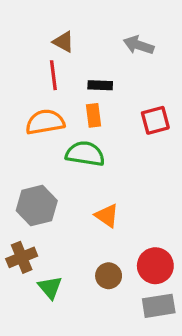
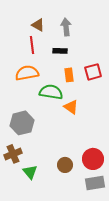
gray arrow: (139, 45) -> (66, 27), moved, turned 66
orange rectangle: (94, 115) -> (69, 75), moved
orange triangle: (107, 216) -> (71, 107), moved

